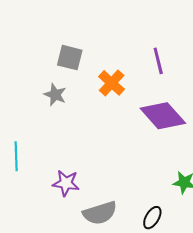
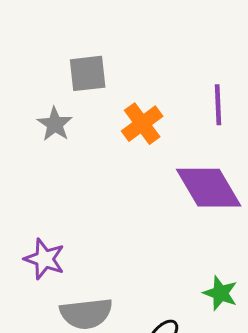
gray square: (70, 58) -> (88, 73), turned -32

